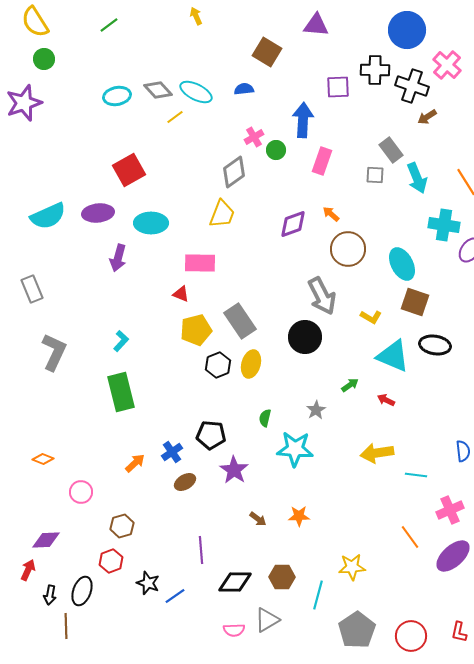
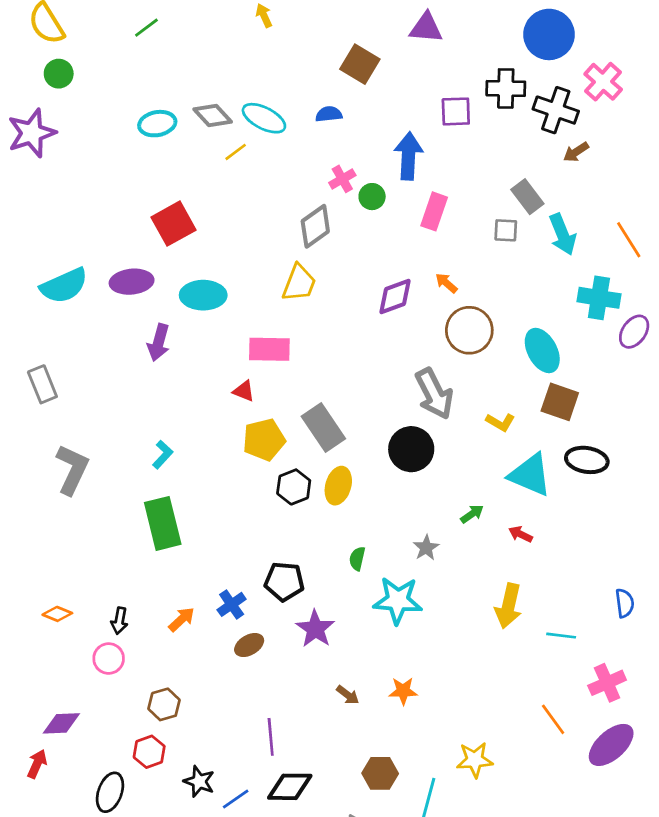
yellow arrow: (377, 453) -> (508, 606), turned -68
black diamond: (235, 582) -> (290, 787), moved
black arrow: (50, 595) -> (119, 621), moved

